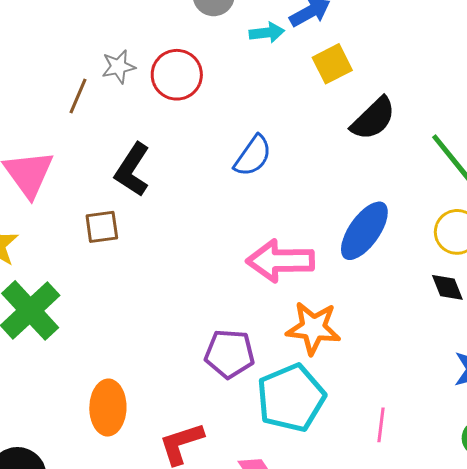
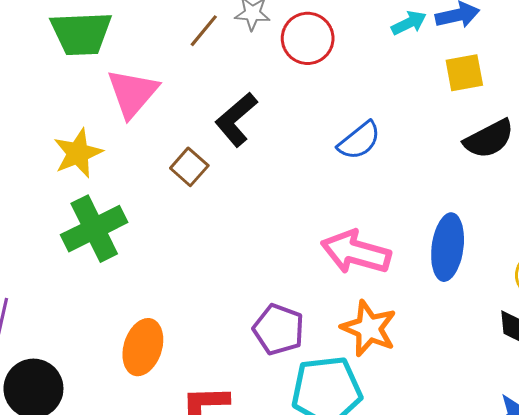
cyan arrow: (267, 33) -> (409, 23), turned -36
brown square: (102, 227) -> (189, 167), turned 33
blue ellipse: (364, 231) -> (448, 247), turned -44

